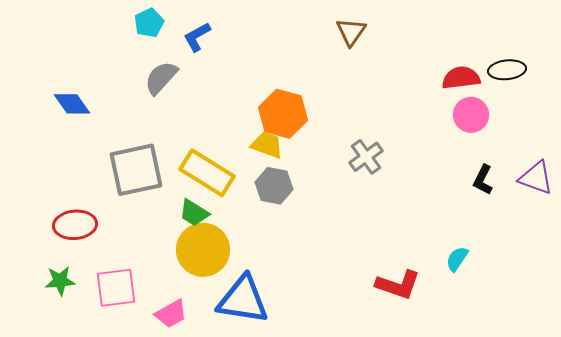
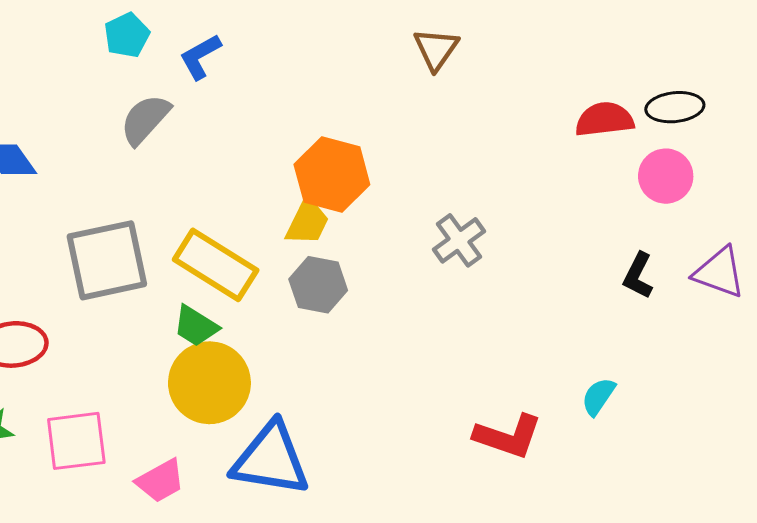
pink circle: (471, 115) -> (666, 176), moved
yellow trapezoid: (267, 145) -> (307, 222), turned 96

